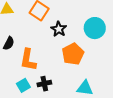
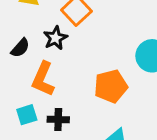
black star: (59, 29) -> (55, 38), moved

